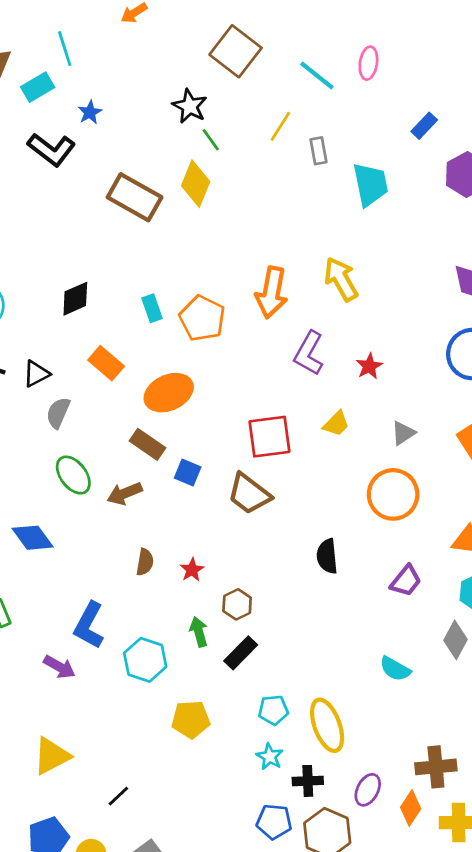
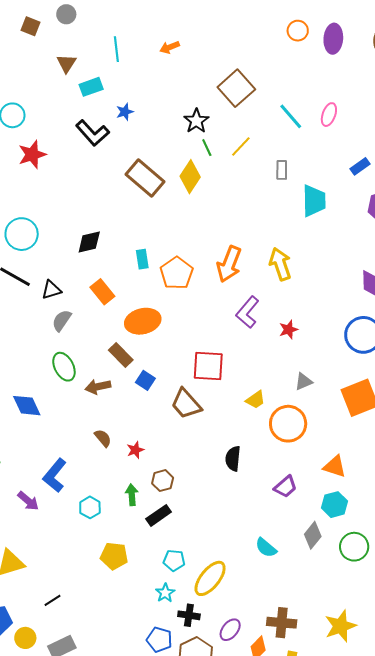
cyan line: (65, 49) -> (116, 49), moved
yellow line: (280, 126) -> (241, 147), moved
yellow trapezoid: (336, 424) -> (255, 400), moved
brown semicircle: (145, 562) -> (103, 438), turned -60
cyan hexagon: (145, 660) -> (90, 507), size x0.7
yellow ellipse: (327, 725) -> (210, 578), turned 48

